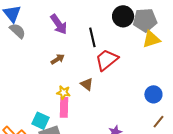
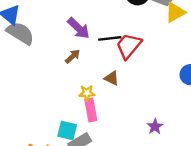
purple arrow: (59, 24) -> (79, 28), moved
gray semicircle: (18, 31) -> (20, 33), size x1.4
black line: (92, 37) -> (110, 38), moved, turned -72

